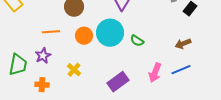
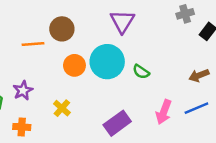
orange line: (51, 32) -> (33, 44), moved

